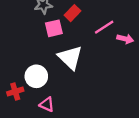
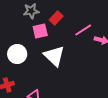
white circle: (36, 76) -> (17, 54), moved

